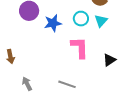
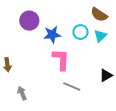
pink L-shape: (80, 47) -> (61, 59), moved
gray line: (67, 84) -> (72, 86), moved

